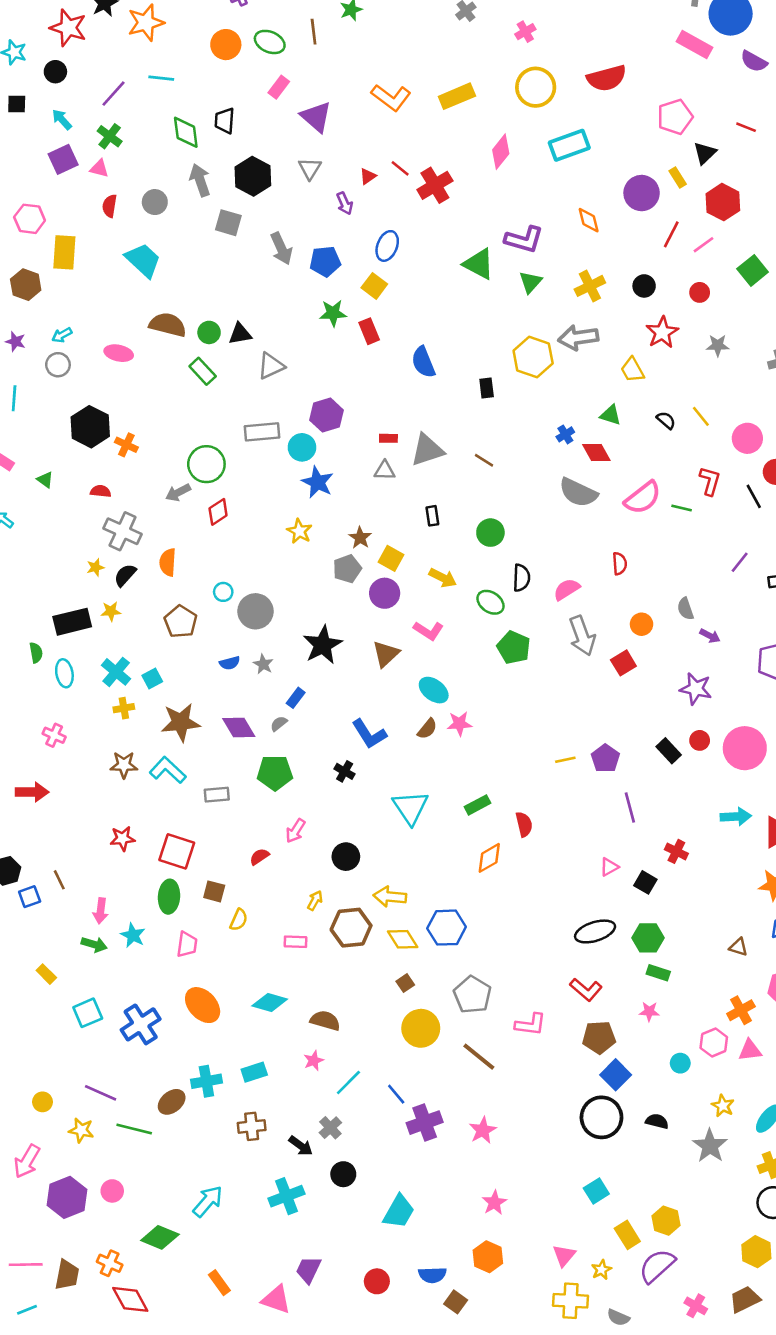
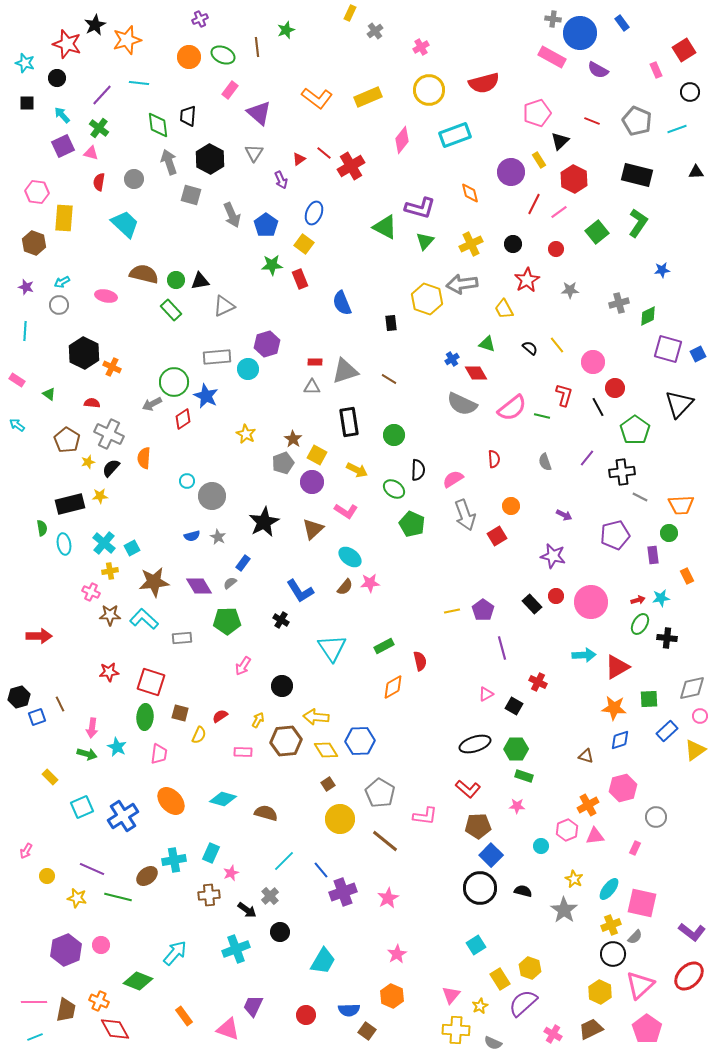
blue pentagon: (325, 261) -> (266, 225), turned -30
blue star: (317, 482) -> (206, 396), moved
black rectangle: (432, 516) -> (349, 422), size x1.8
gray semicircle: (685, 609) -> (545, 462), moved
brown pentagon: (181, 622) -> (67, 440), moved
pink cross: (54, 735) -> (91, 592), moved
red semicircle: (259, 857) -> (220, 716), moved
pink star: (314, 1061) -> (231, 873), moved
cyan rectangle: (254, 1072) -> (211, 853), turned -48
pink arrow: (27, 1161) -> (26, 851), moved, size x0.6

